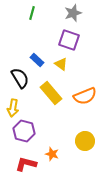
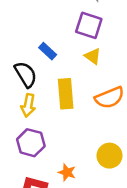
yellow triangle: (61, 64) -> (93, 56), moved
yellow rectangle: (51, 93) -> (66, 94), turned 35
yellow arrow: (13, 108) -> (28, 105), moved

